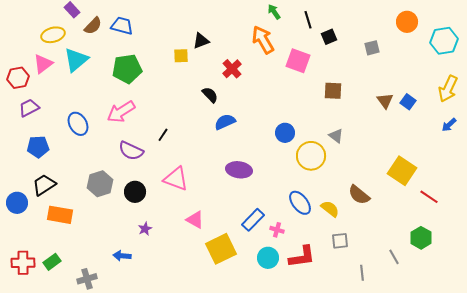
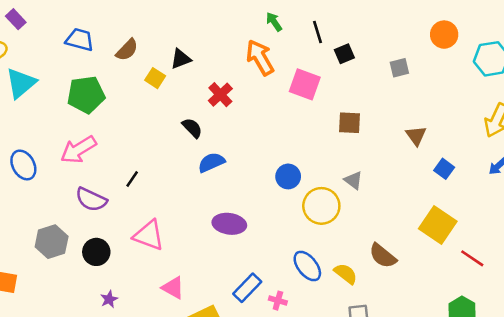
brown semicircle: (93, 26) -> (127, 50), moved
yellow square: (181, 56) -> (155, 78), turned 35
blue square: (408, 102) -> (444, 169), moved

